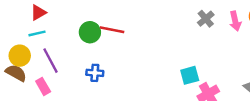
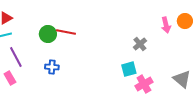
gray cross: (206, 19) -> (140, 44), moved

